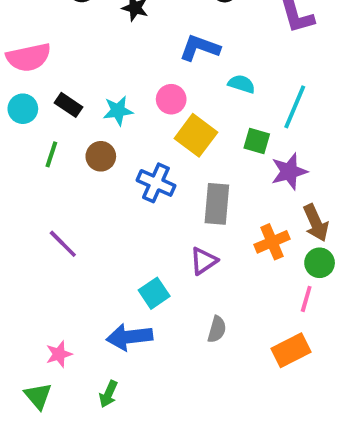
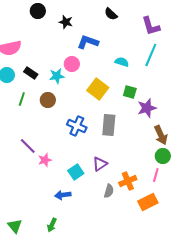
blue L-shape: (200, 48) -> (88, 42), moved
pink circle: (171, 99) -> (72, 64), moved
cyan line: (295, 107) -> (151, 55), moved
blue cross: (156, 183) -> (77, 126), moved
orange cross: (272, 242) -> (128, 181), moved
purple triangle: (204, 261) -> (100, 164), moved
blue arrow: (129, 337) -> (63, 195), size x0.7
pink star: (59, 354) -> (45, 160), moved

